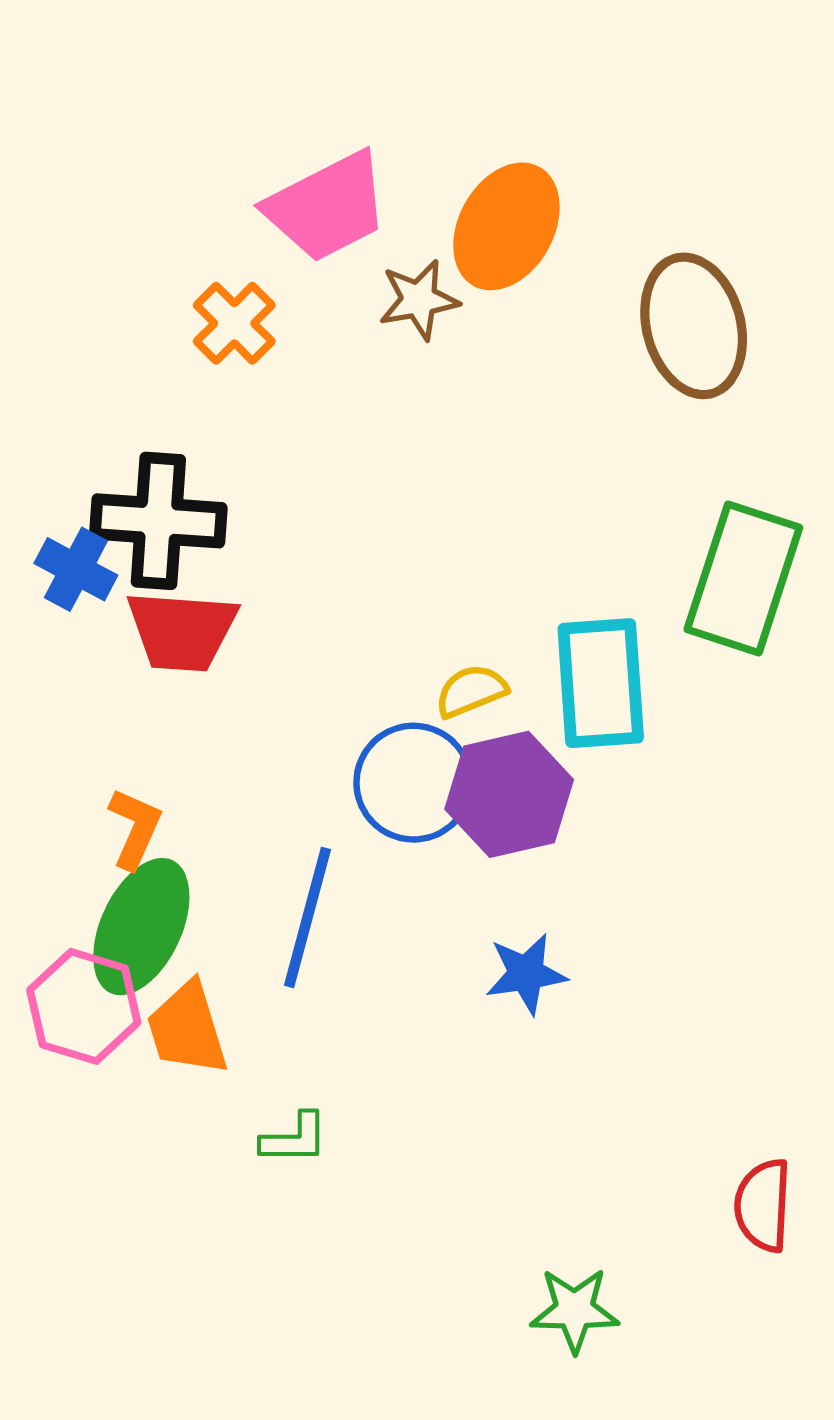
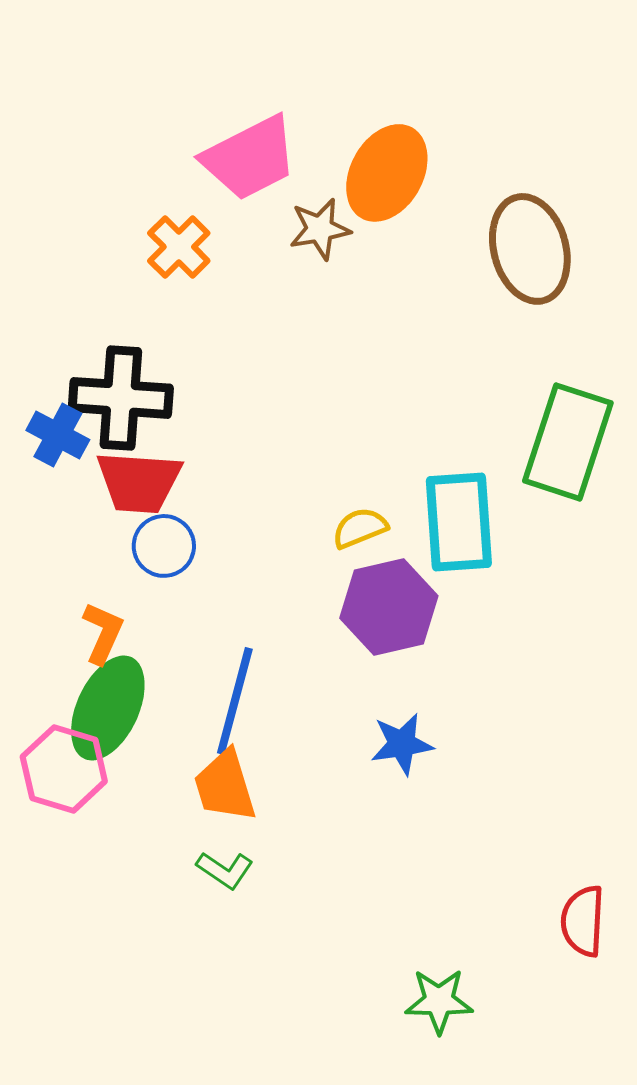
blue circle: (414, 783) -> (164, 546), moved, size x0.7
orange trapezoid: (187, 1029) -> (225, 786), moved
green L-shape: (294, 1139) -> (225, 870), turned 34

